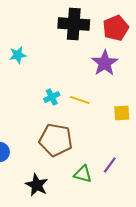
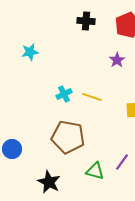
black cross: (74, 24) -> (86, 21), size x0.6
purple star: (105, 63) -> (117, 60), size x0.6

